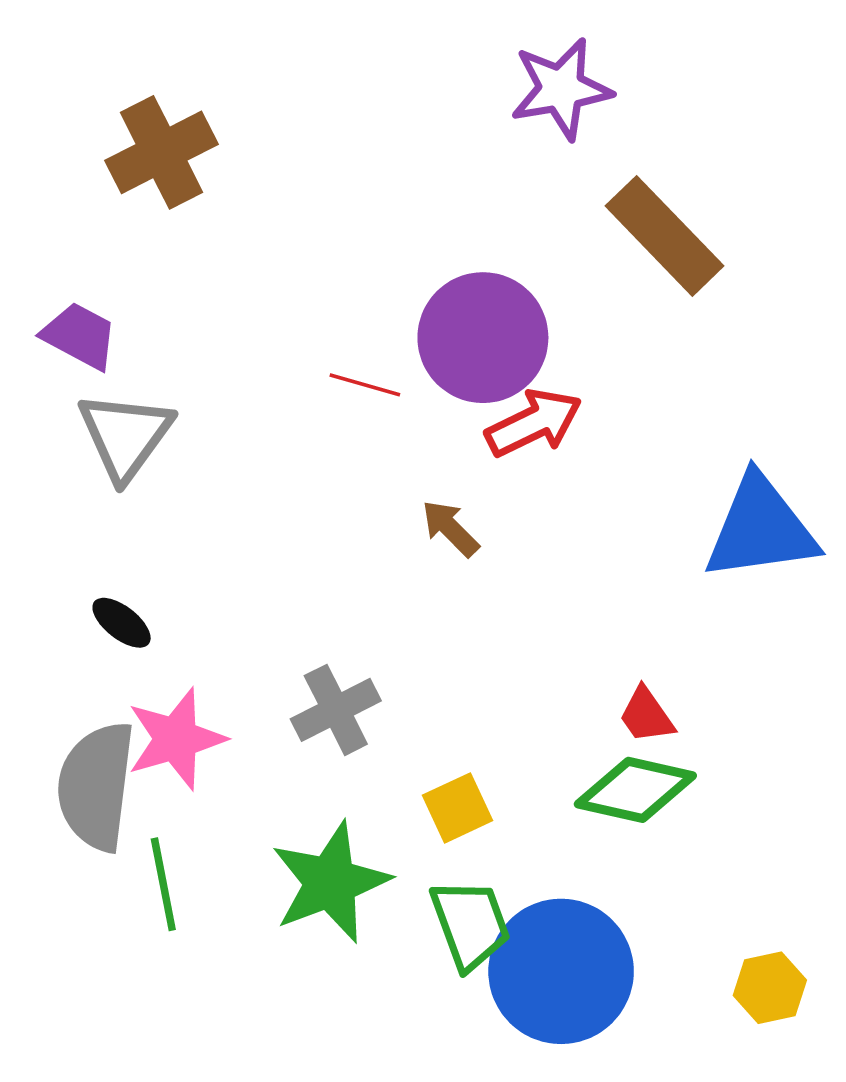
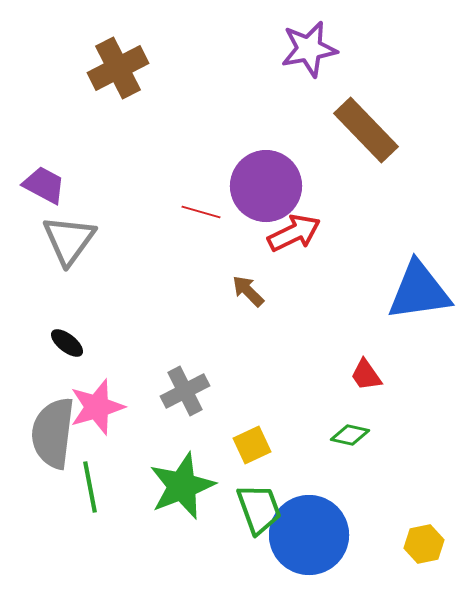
brown cross: (161, 152) -> (118, 68), moved
red trapezoid: (646, 715) -> (366, 375), moved
green diamond: (635, 790) -> (350, 435), size x0.6

